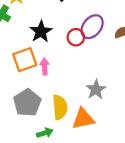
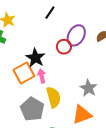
black star: (41, 32) -> (35, 58), moved
yellow semicircle: (60, 107) -> (54, 97), moved

